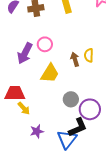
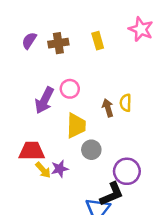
yellow trapezoid: (50, 73) -> (76, 126), turned -30
gray circle: (71, 99) -> (91, 150), moved
purple star: (37, 131) -> (60, 169), moved

